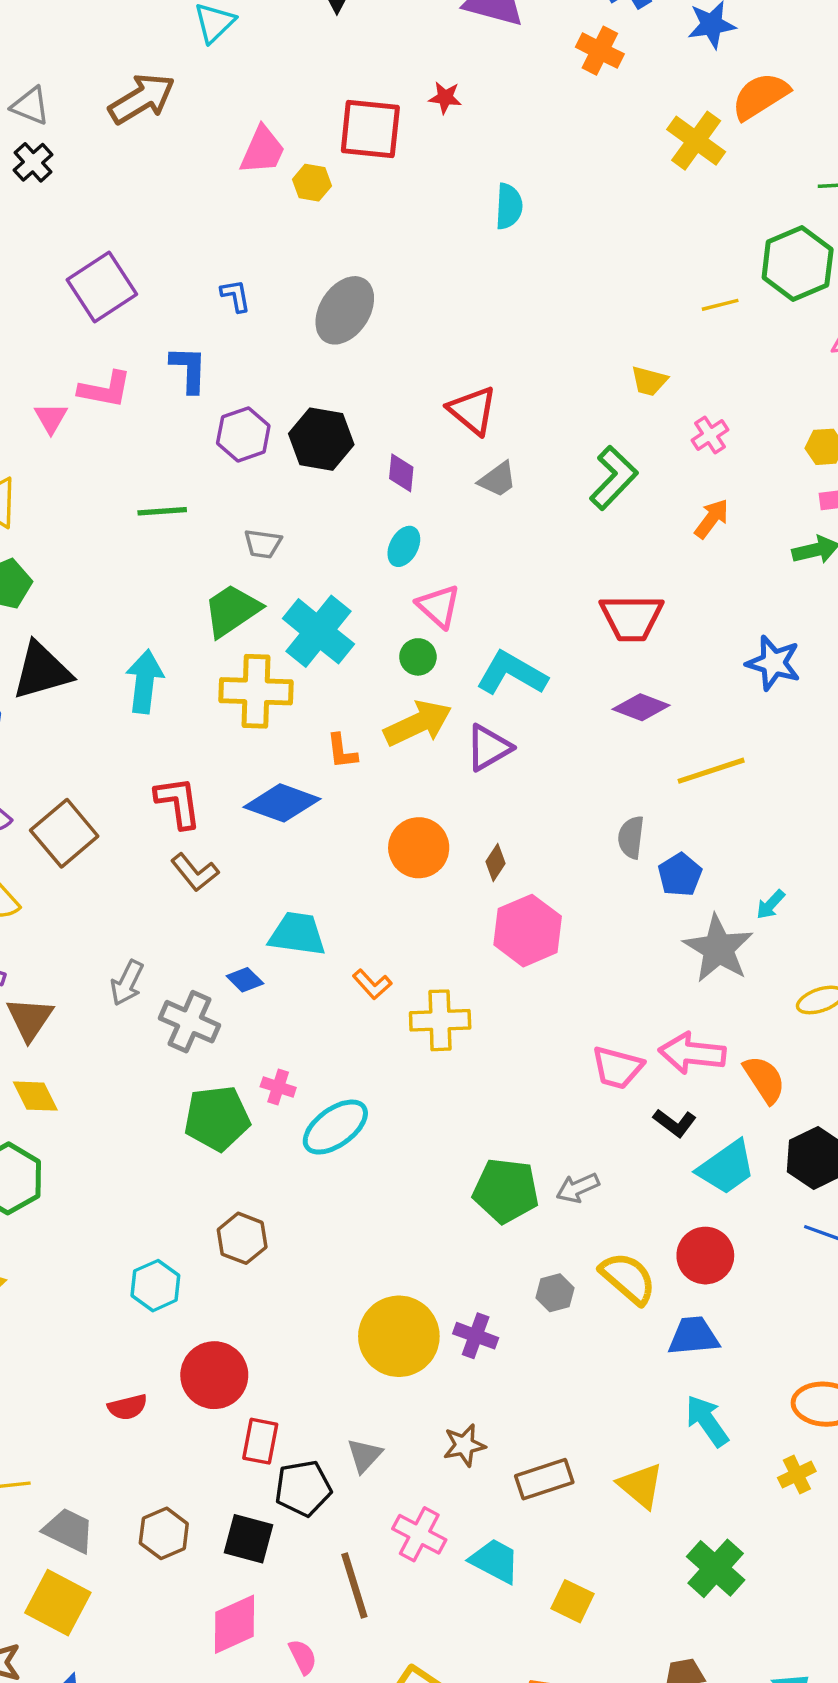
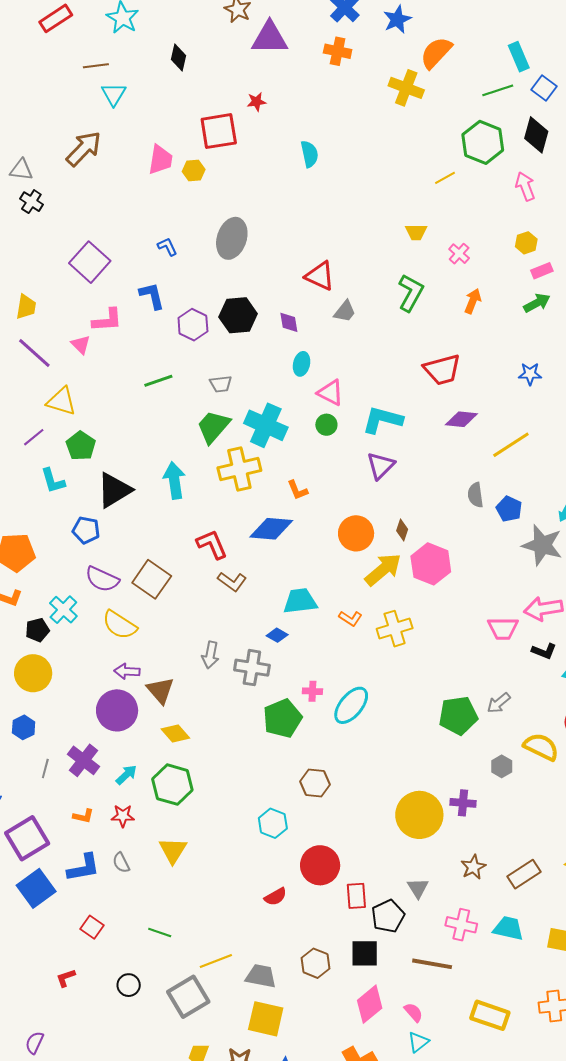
blue star: (773, 663) -> (530, 374), size x0.7
yellow arrow: (418, 723) -> (383, 570), moved
brown line: (354, 1586) -> (432, 964), turned -48

